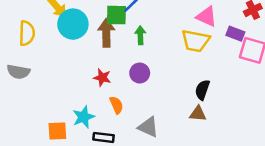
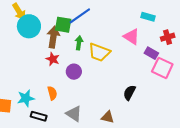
yellow trapezoid: (196, 41) -> (99, 52), moved
red star: (102, 78) -> (53, 59), moved
black semicircle: (202, 90) -> (129, 93), moved
brown triangle: (198, 114) -> (108, 117), moved

